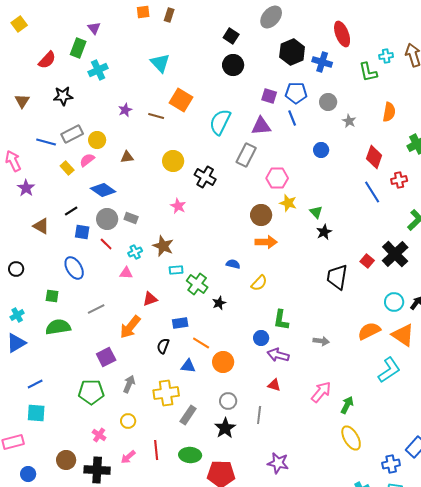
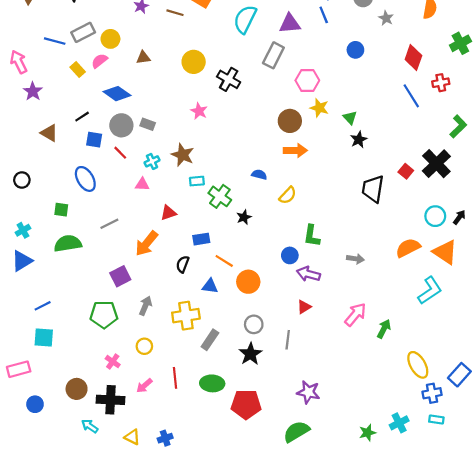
red triangle: (274, 385) -> (304, 307), turned -48
yellow ellipse: (351, 438) -> (418, 365), moved

